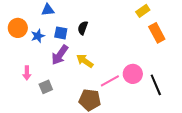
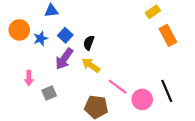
black semicircle: (83, 28) -> (89, 43), moved
blue square: (61, 33) -> (65, 35), turned 32
pink circle: (133, 74) -> (142, 99), moved
pink line: (110, 81) -> (118, 87), turned 66

